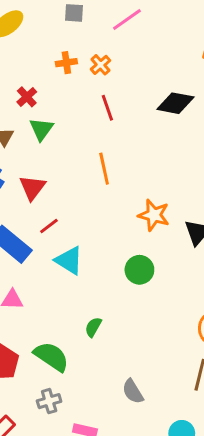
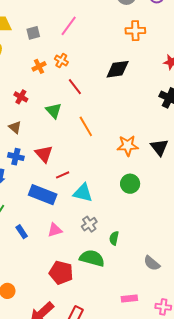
green triangle: (41, 129) -> (54, 111), moved
red line: (49, 226) -> (63, 175), turned 32
green semicircle: (93, 327) -> (114, 238), moved
gray cross: (49, 401) -> (89, 224), moved

